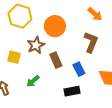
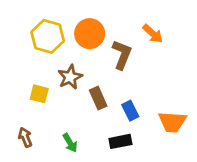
orange circle: (55, 26) -> (90, 34), moved
brown L-shape: (91, 42) -> (122, 55), moved
green arrow: (33, 81) -> (70, 143), moved, turned -80

